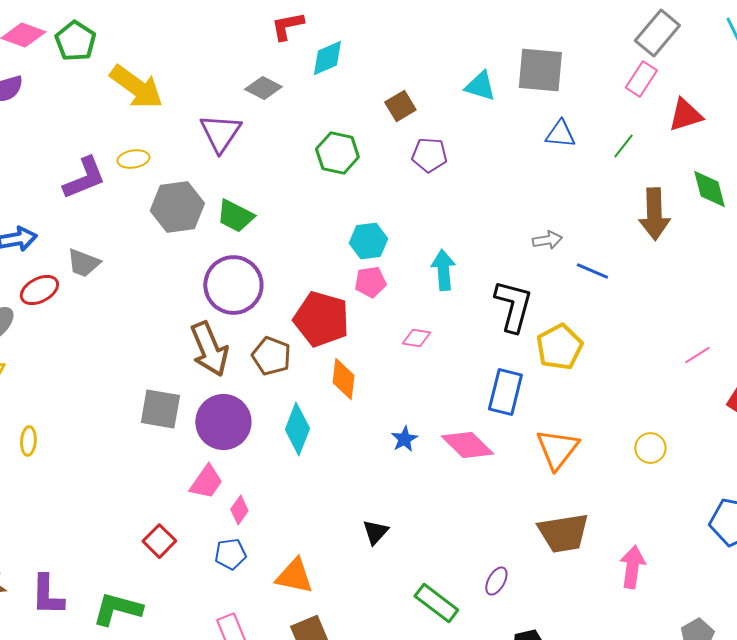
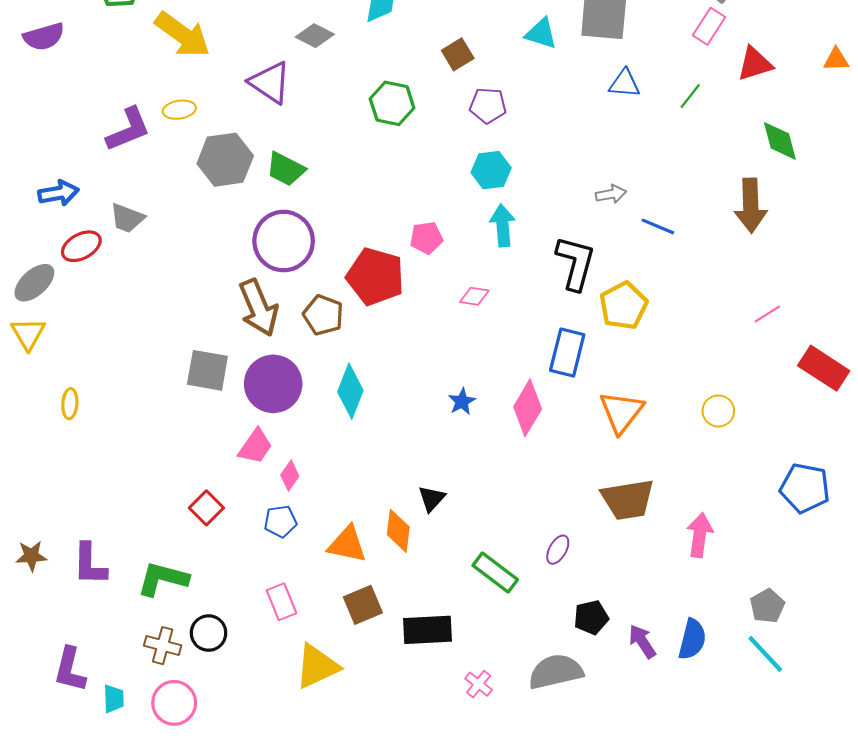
purple triangle: (220, 133) -> (270, 83), turned -30
brown arrow: (654, 214) -> (751, 206), moved
cyan hexagon: (368, 241) -> (491, 170), moved
orange diamond: (343, 379) -> (398, 531), moved
pink diamond: (467, 445) -> (528, 408), turned 76

